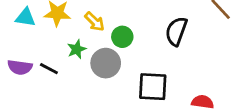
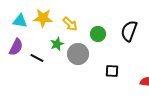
green circle: (122, 37) -> (98, 34), moved
purple semicircle: (20, 67) -> (16, 47), moved, turned -72
black square: (153, 87) -> (112, 71), size x0.6

